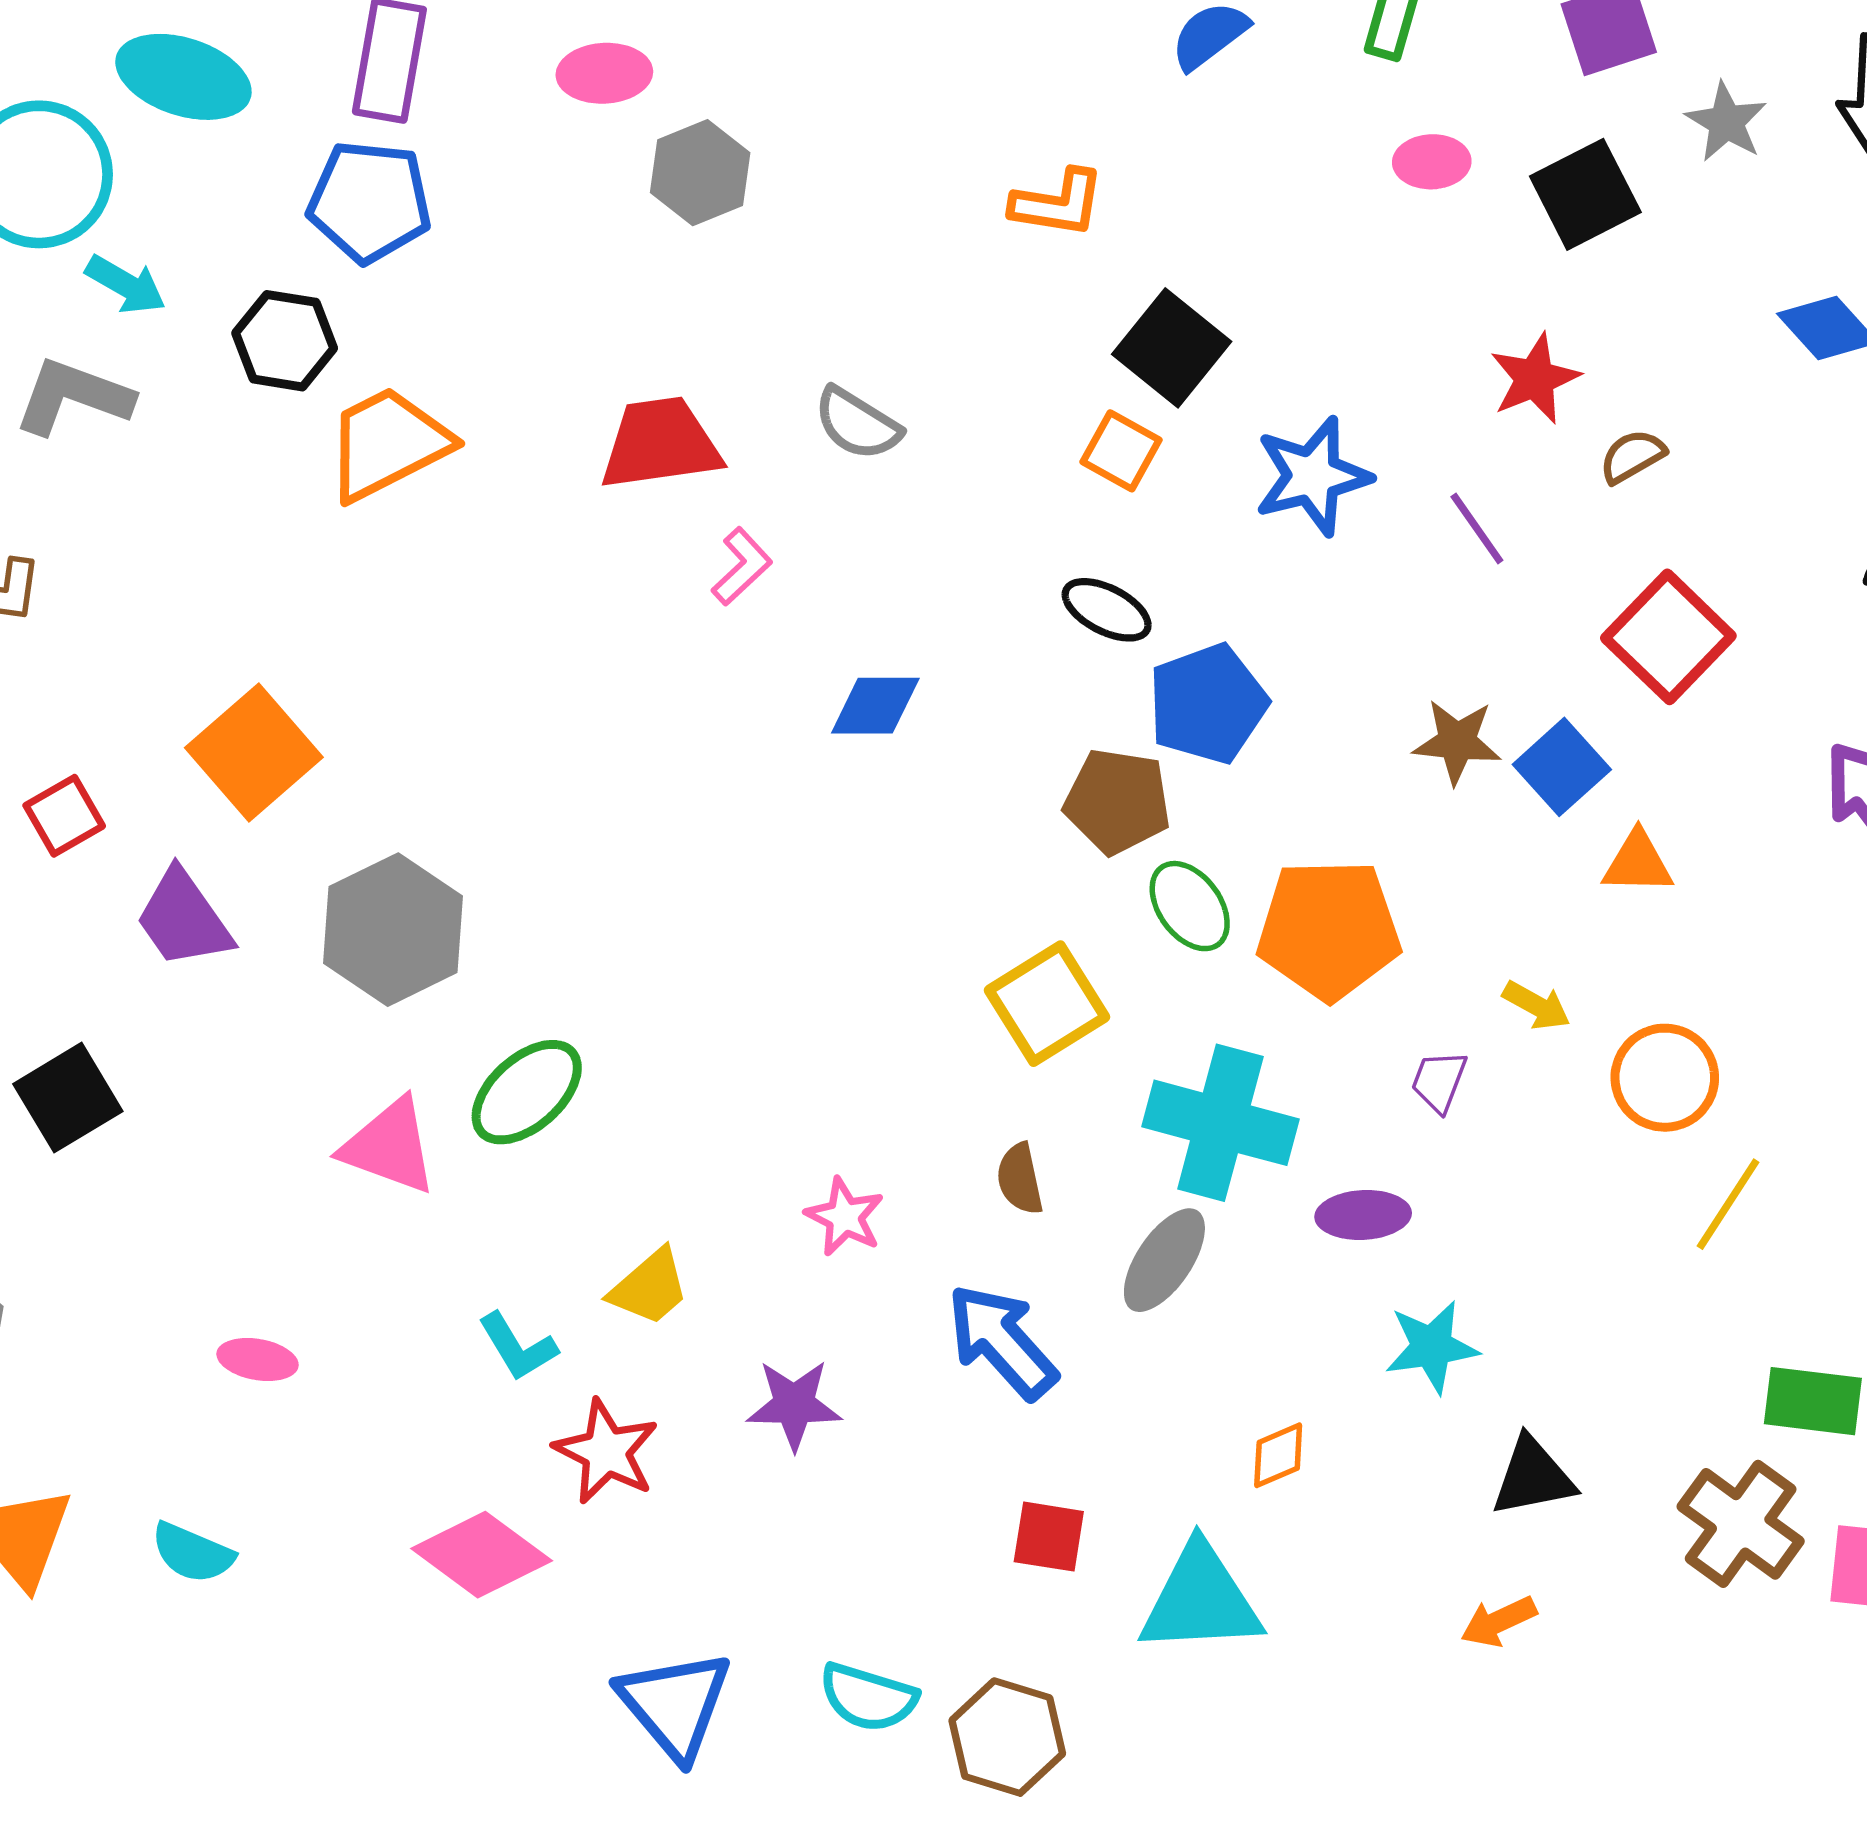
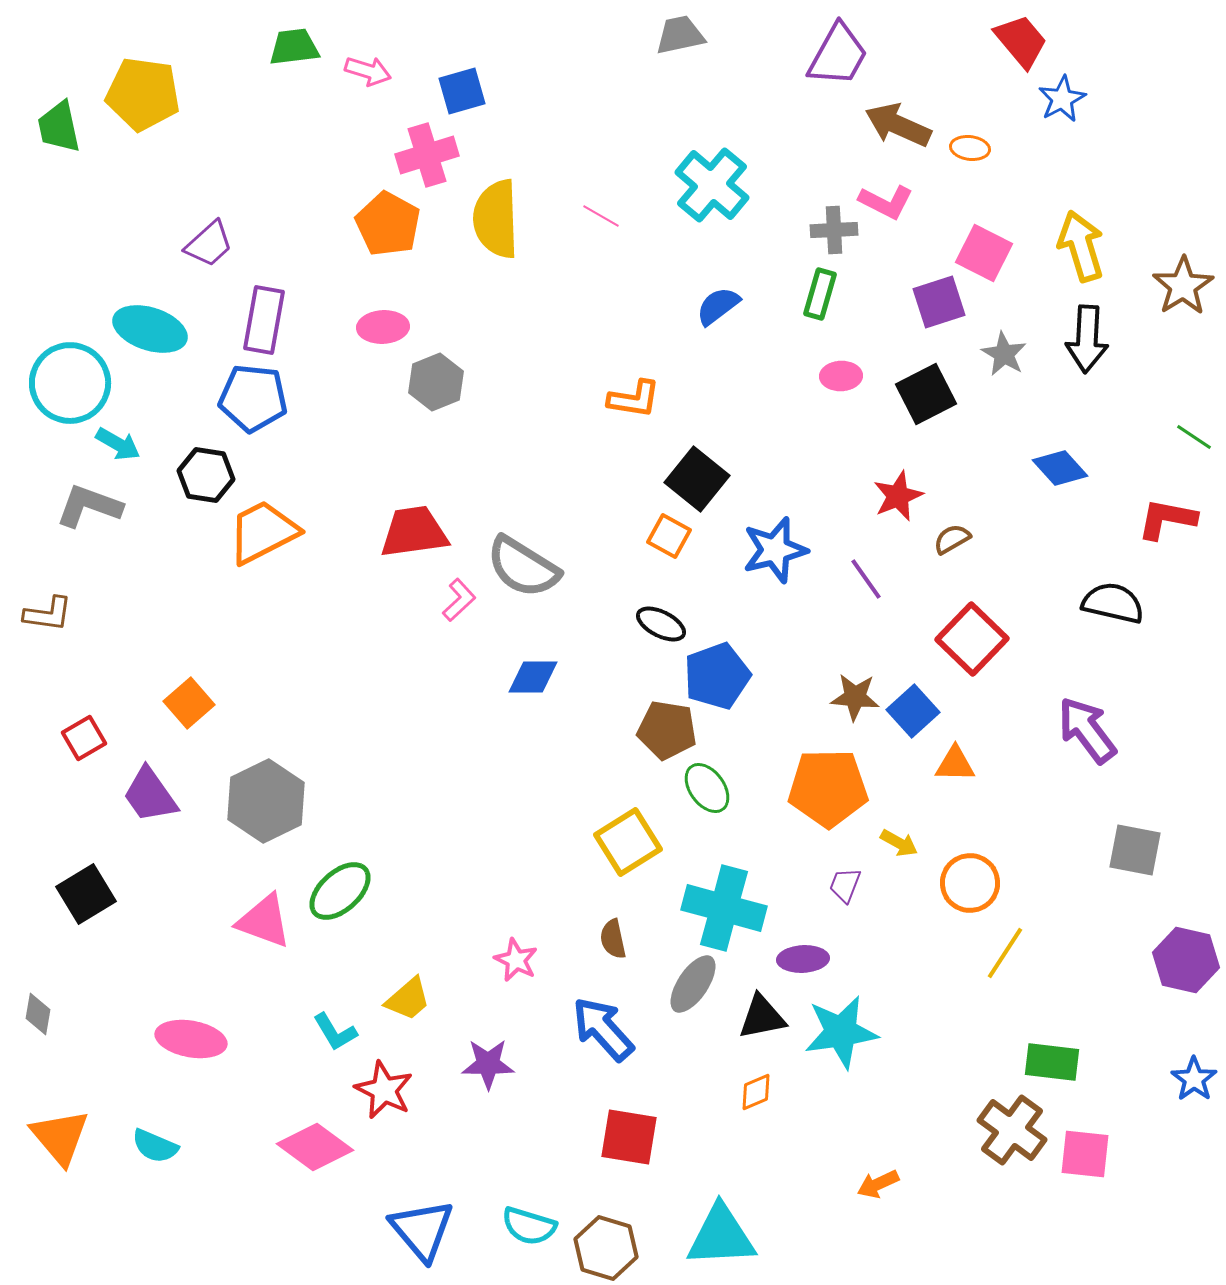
gray semicircle: (857, 424) -> (523, 567), moved, size x1.5
orange square: (254, 753) -> (189, 703), size x0.7
orange pentagon: (1329, 930) -> (828, 788), moved
cyan star: (1432, 1347) -> (841, 1032), size x1.4
pink ellipse: (258, 1360) -> (191, 1039), size x1.6
black triangle: (1533, 1477) -> (762, 1017), moved
red square: (1049, 1537) -> (629, 1137), size x1.4
cyan triangle: (1201, 1600) -> (721, 1236), moved

